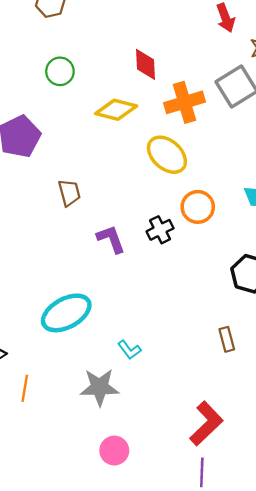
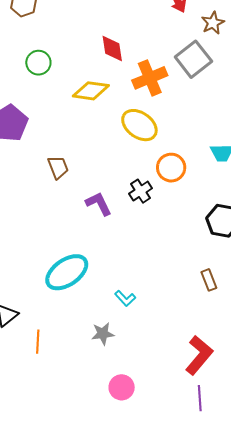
gray star: (100, 387) -> (103, 334), size x0.7

